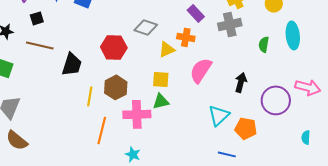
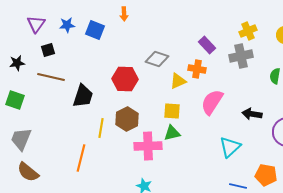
black arrow: (241, 82) -> (252, 114), turned -96
orange pentagon: (246, 128) -> (266, 175), moved
orange line: (102, 130) -> (81, 158), moved

